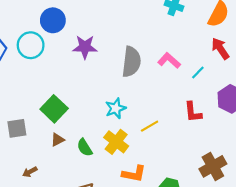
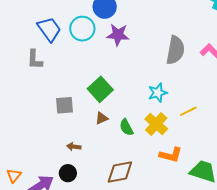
purple star: (85, 47) -> (118, 35), moved
brown arrow: (30, 172) -> (74, 147), turned 32

